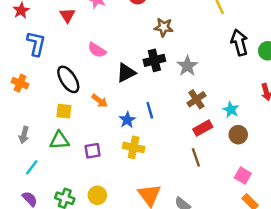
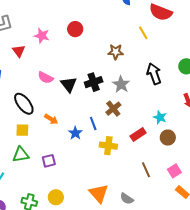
brown star: (164, 27) -> (116, 52), moved
black arrow: (239, 43) -> (154, 74), moved
black triangle: (126, 73) -> (69, 84), moved, turned -36
brown cross: (196, 99) -> (113, 109), moved
yellow cross: (134, 147) -> (108, 146), moved
brown line: (196, 157) -> (146, 170), moved
pink square: (243, 176) -> (174, 171), turned 32

